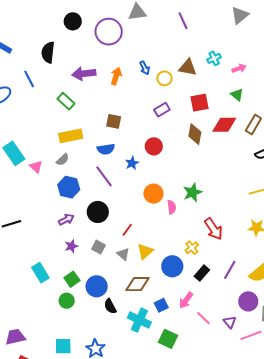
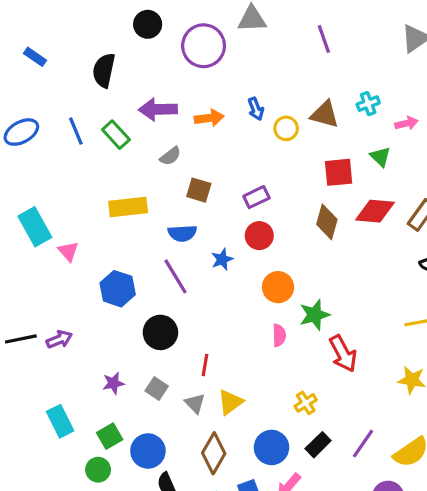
orange arrow: (116, 76) -> (209, 118), turned 60
blue line: (29, 79) -> (76, 131), moved
green triangle: (237, 95) -> (380, 157), moved
green rectangle: (66, 101) -> (116, 135), moved
purple rectangle: (162, 110) -> (256, 197), moved
gray semicircle: (63, 160) -> (170, 156), moved
orange circle: (153, 194) -> (278, 287), moved
purple arrow: (66, 219) -> (59, 339), moved
red arrow: (213, 229) -> (343, 354), moved
red line: (127, 230) -> (205, 365), turned -32
blue circle: (172, 266) -> (272, 447), moved
brown diamond: (138, 284) -> (214, 453), turned -65

